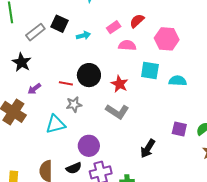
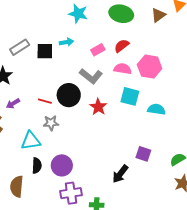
black square: (60, 24) -> (45, 51), moved, turned -30
cyan arrow: (83, 35) -> (66, 42), moved
pink semicircle: (127, 45) -> (123, 69), moved
gray L-shape: (117, 111) -> (91, 76), moved
purple square: (179, 129) -> (143, 154), moved
black semicircle: (74, 168) -> (37, 166), moved, turned -70

